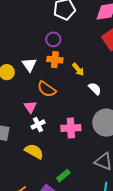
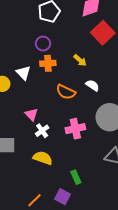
yellow arrow: (78, 69) -> (80, 60), moved
orange semicircle: (47, 89) -> (66, 92), moved
green rectangle: (63, 176) -> (76, 177), turned -64

